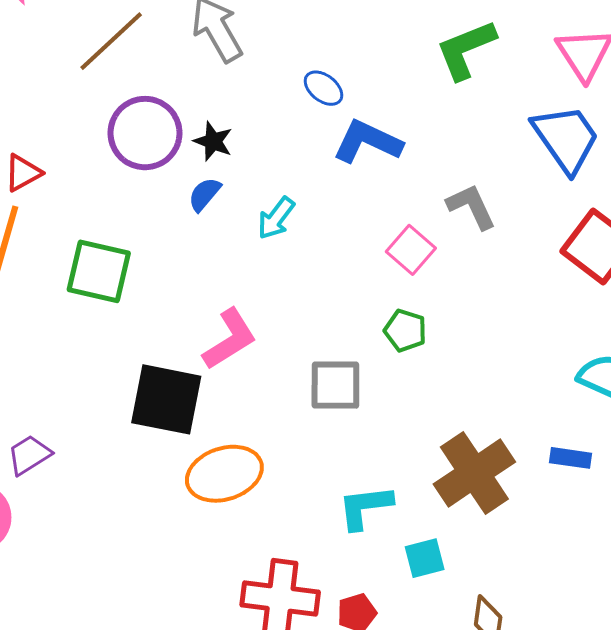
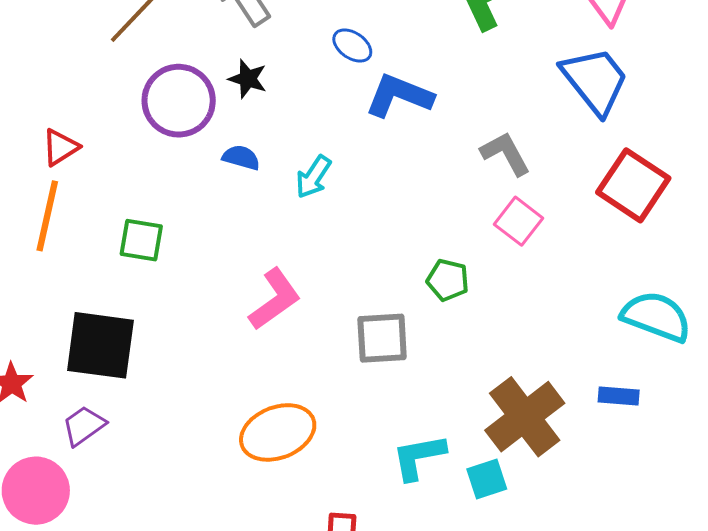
black star: (213, 141) -> (248, 79), moved
blue semicircle: (204, 194) -> (241, 158), turned 69
pink square: (411, 250) -> (518, 221), moved
green square: (99, 271) -> (141, 240), size x0.7
black square: (166, 399) -> (100, 345), moved
cyan square: (425, 558) -> (487, 479), moved

